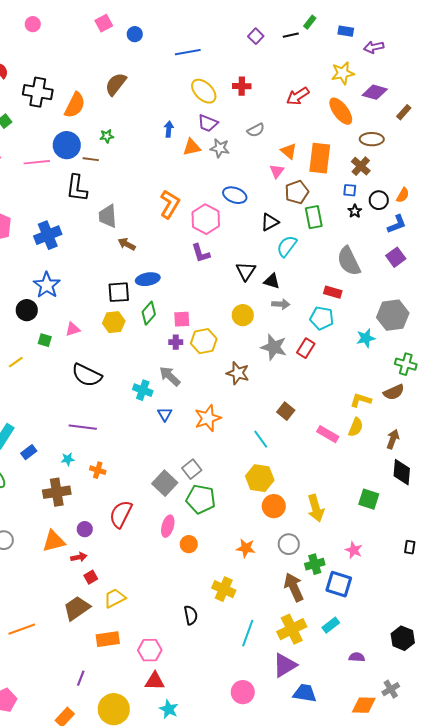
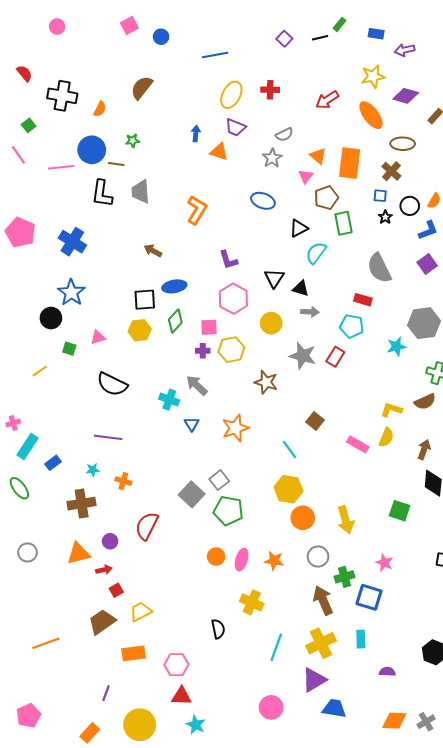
yellow ellipse: (204, 91) -> (231, 95), turned 72
orange semicircle: (75, 105) -> (100, 109), size x0.6
orange triangle: (192, 147) -> (219, 152), turned 30
gray star: (220, 148) -> (272, 158), moved, turned 30
gray trapezoid: (108, 216) -> (141, 192), moved
pink hexagon: (206, 219) -> (233, 299), moved
blue cross: (48, 235) -> (72, 242), turned -36
pink ellipse: (168, 526) -> (242, 560), moved
cyan rectangle: (331, 625) -> (361, 639), turned -54
gray cross: (391, 689) -> (426, 722), moved

